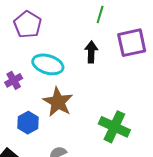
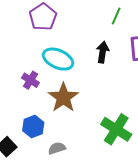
purple cross: (14, 80) -> (30, 80), moved, turned -36
blue hexagon: (28, 123) -> (33, 126), moved

